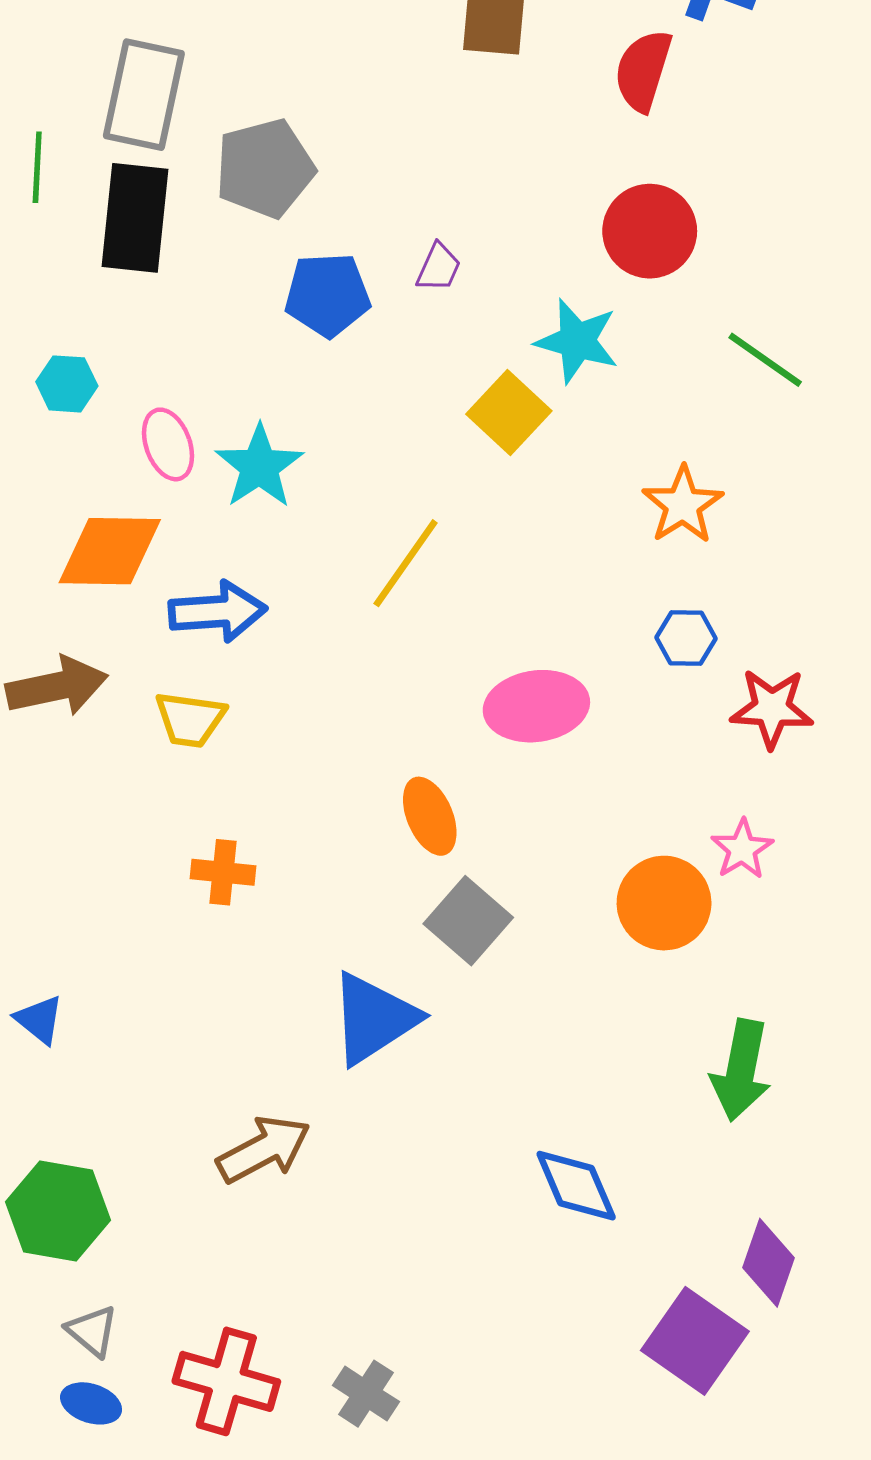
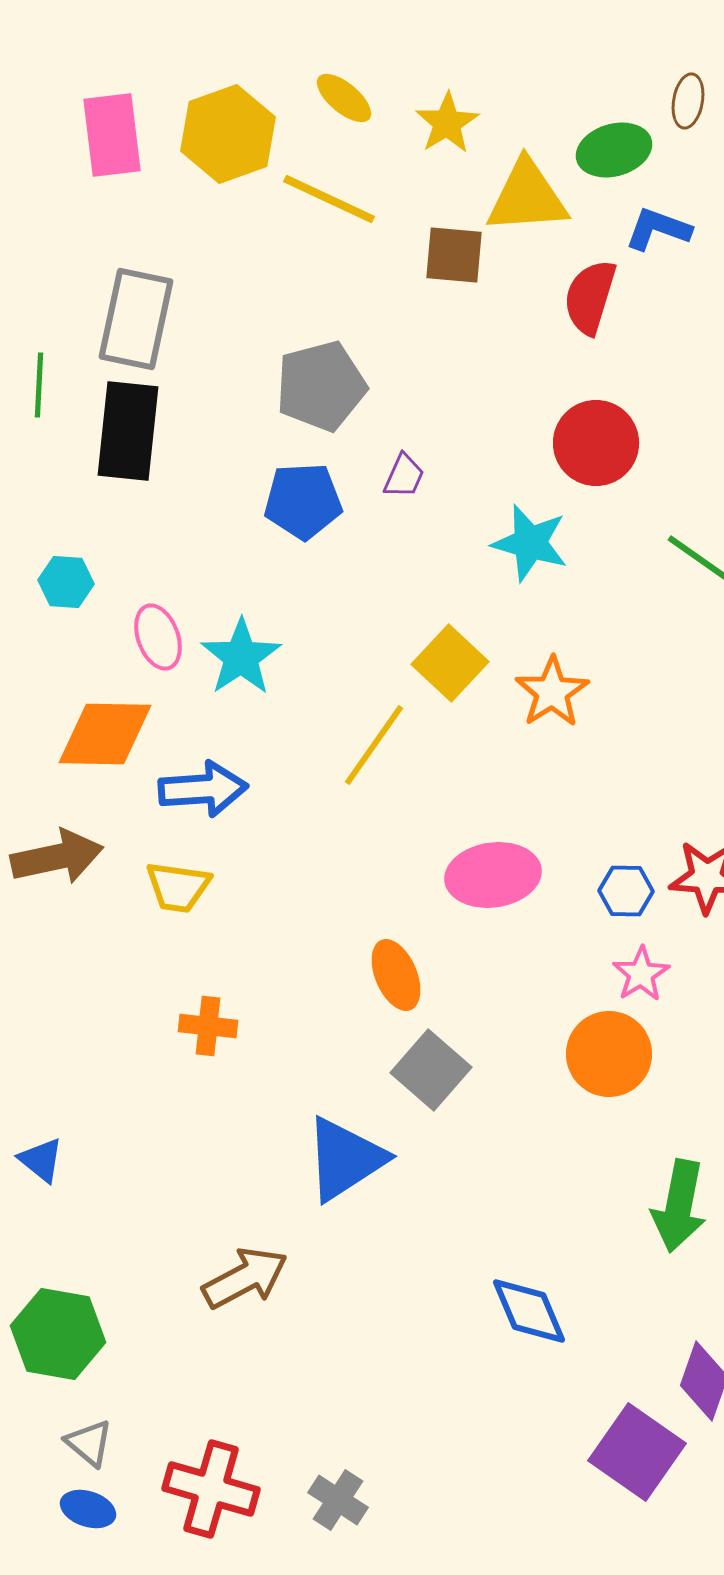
gray pentagon: (265, 168) -> (321, 386), moved
yellow square: (509, 413) -> (450, 663), moved
orange star: (683, 505) -> (552, 692), moved
blue hexagon: (686, 638) -> (626, 891), moved
pink star: (742, 849) -> (641, 974), moved

